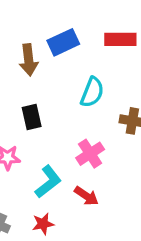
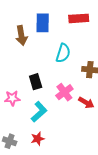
blue rectangle: (63, 42) -> (43, 23), turned -60
black rectangle: (32, 117) -> (36, 82), moved
red arrow: (86, 196) -> (86, 103), moved

